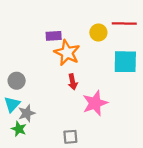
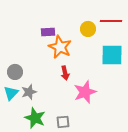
gray star: (27, 113) -> (29, 92), moved
green star: (19, 129) -> (35, 118), moved, size x1.5

